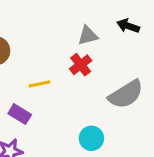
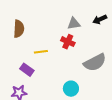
black arrow: (128, 26) -> (100, 19), turned -48
red cross: (81, 65) -> (68, 42), turned -32

